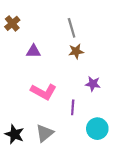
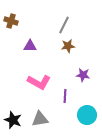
brown cross: (12, 23) -> (11, 21), turned -32
gray line: (72, 28) -> (64, 25), turned 42
gray triangle: (45, 133) -> (40, 119), turned 30

